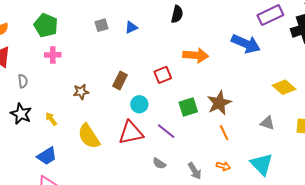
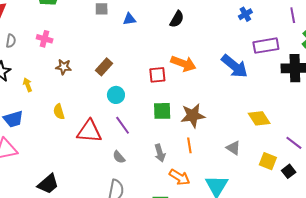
pink cross: (53, 55) -> (45, 39), moved
red square: (163, 75) -> (157, 75), moved
purple line: (166, 131) -> (123, 125), moved
red triangle: (131, 133) -> (89, 131), moved
yellow semicircle: (89, 136) -> (59, 112), size x0.6
orange arrow: (223, 166) -> (180, 177), size x1.5
gray arrow: (195, 171) -> (160, 153), moved

